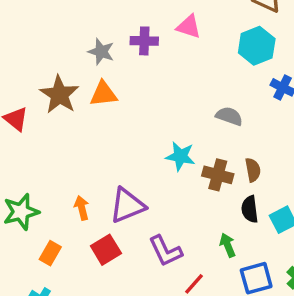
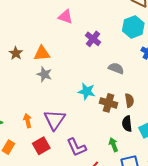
pink triangle: (189, 27) -> (65, 17), moved
purple cross: (144, 41) -> (93, 39), moved, turned 35
gray star: (101, 52) -> (44, 74), moved
brown star: (59, 95) -> (16, 53), size x0.6
purple triangle: (127, 205) -> (55, 120), turned -35

